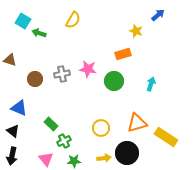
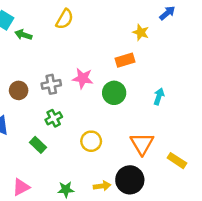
orange triangle: (137, 123) -> (142, 144), turned -45
yellow circle: (101, 128) -> (91, 141), moved
yellow rectangle: (166, 137) -> (177, 161), size x0.7
green cross: (64, 141) -> (54, 118), moved
pink triangle: (46, 159) -> (21, 187), moved, turned 42

